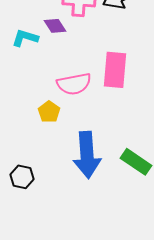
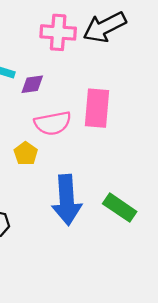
purple diamond: (55, 26) -> (32, 84), moved, turned -65

